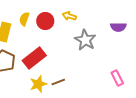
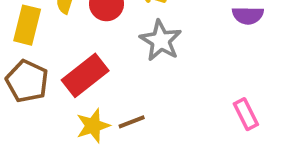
gray star: (85, 40) -> (161, 41), moved

